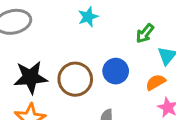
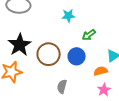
green arrow: (145, 33) -> (89, 35), moved
black star: (31, 77) -> (20, 45), turned 30

